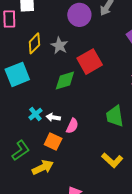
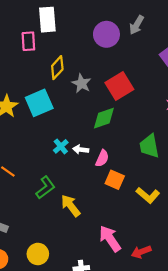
gray star: (59, 46) -> (81, 83), moved
green diamond: (65, 81) -> (104, 118), moved
orange square: (53, 142) -> (115, 180), moved
yellow arrow: (43, 167) -> (71, 206), turned -100

